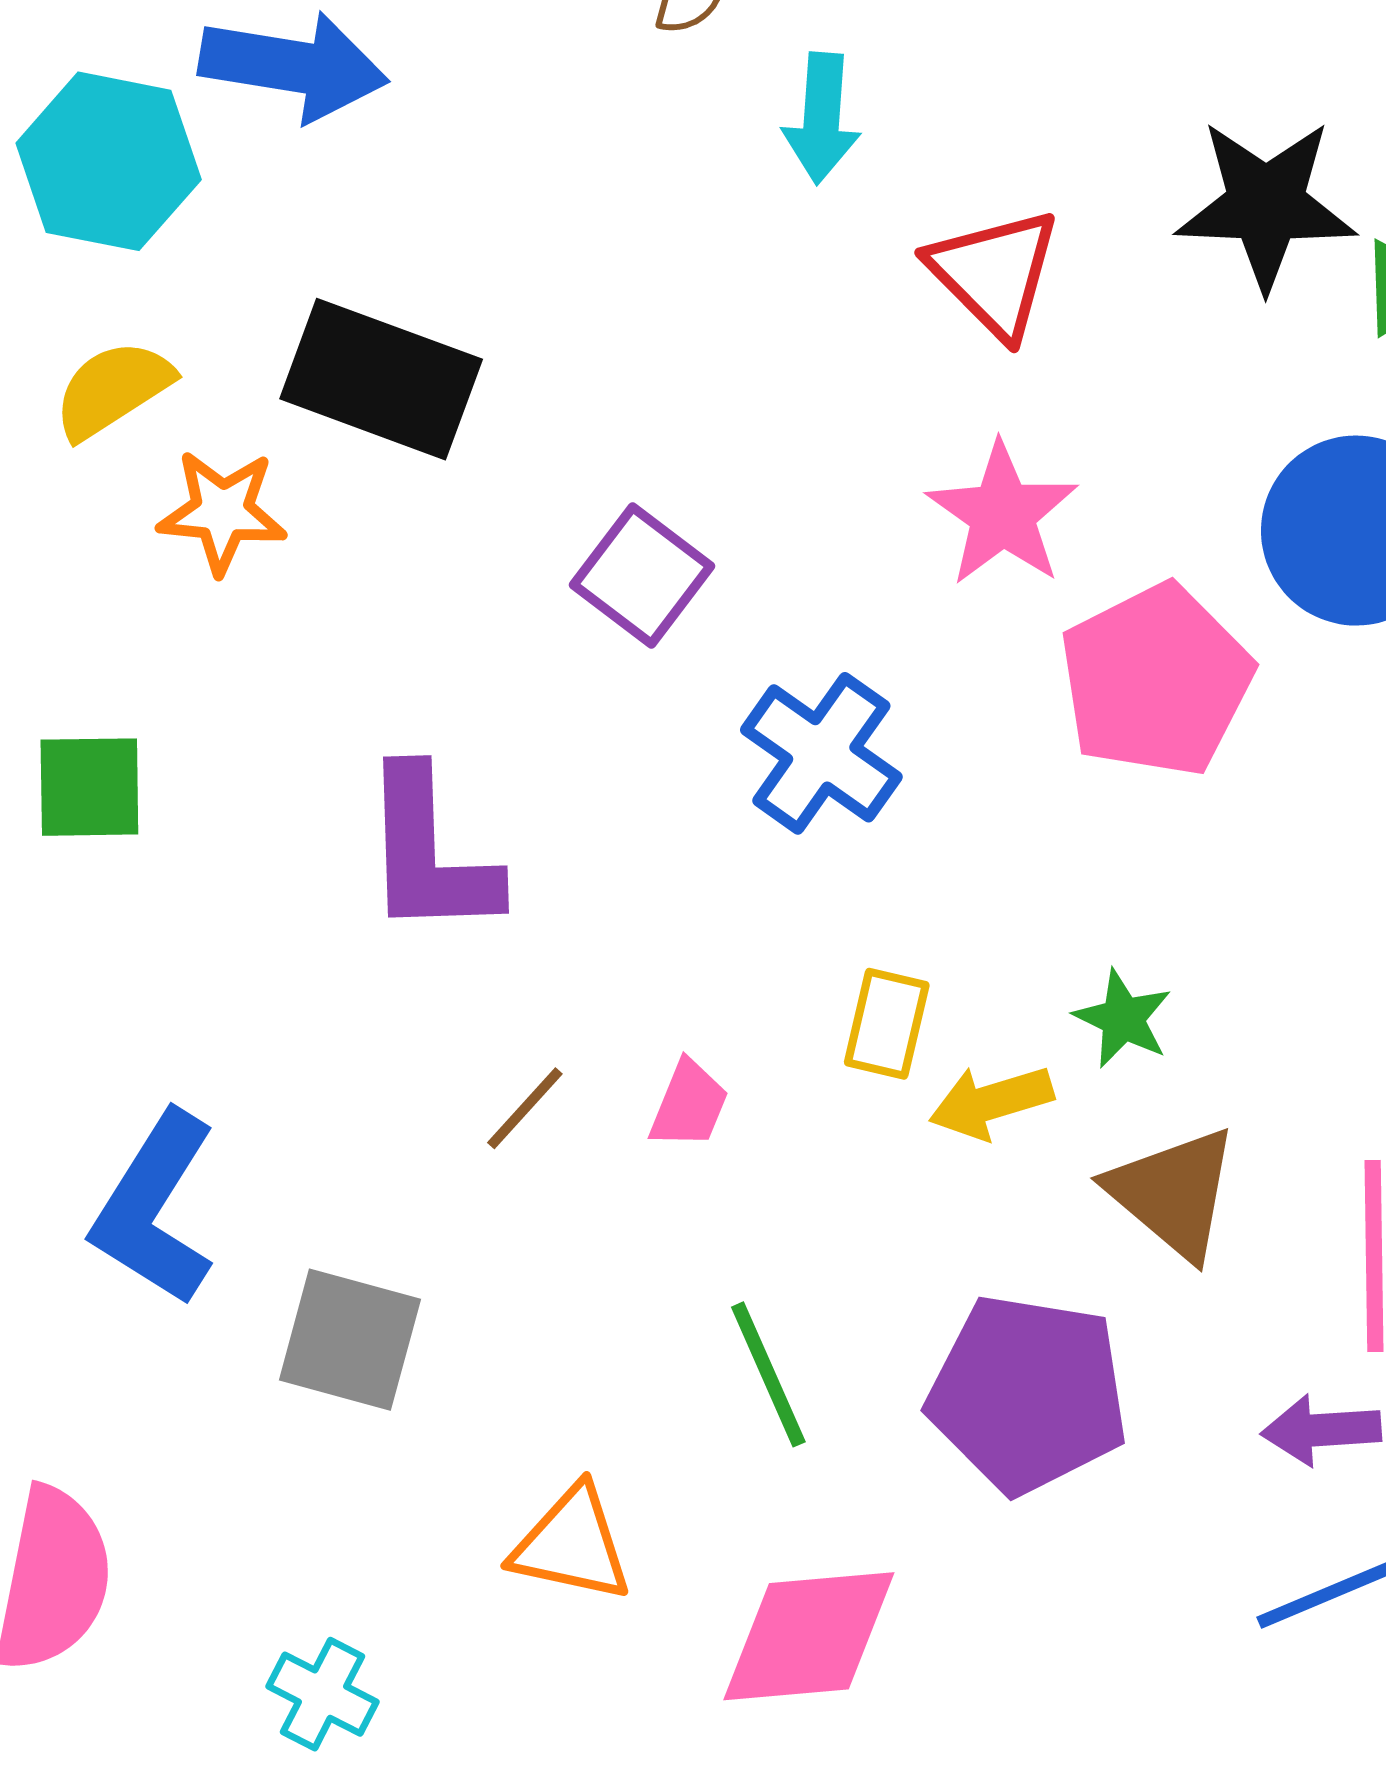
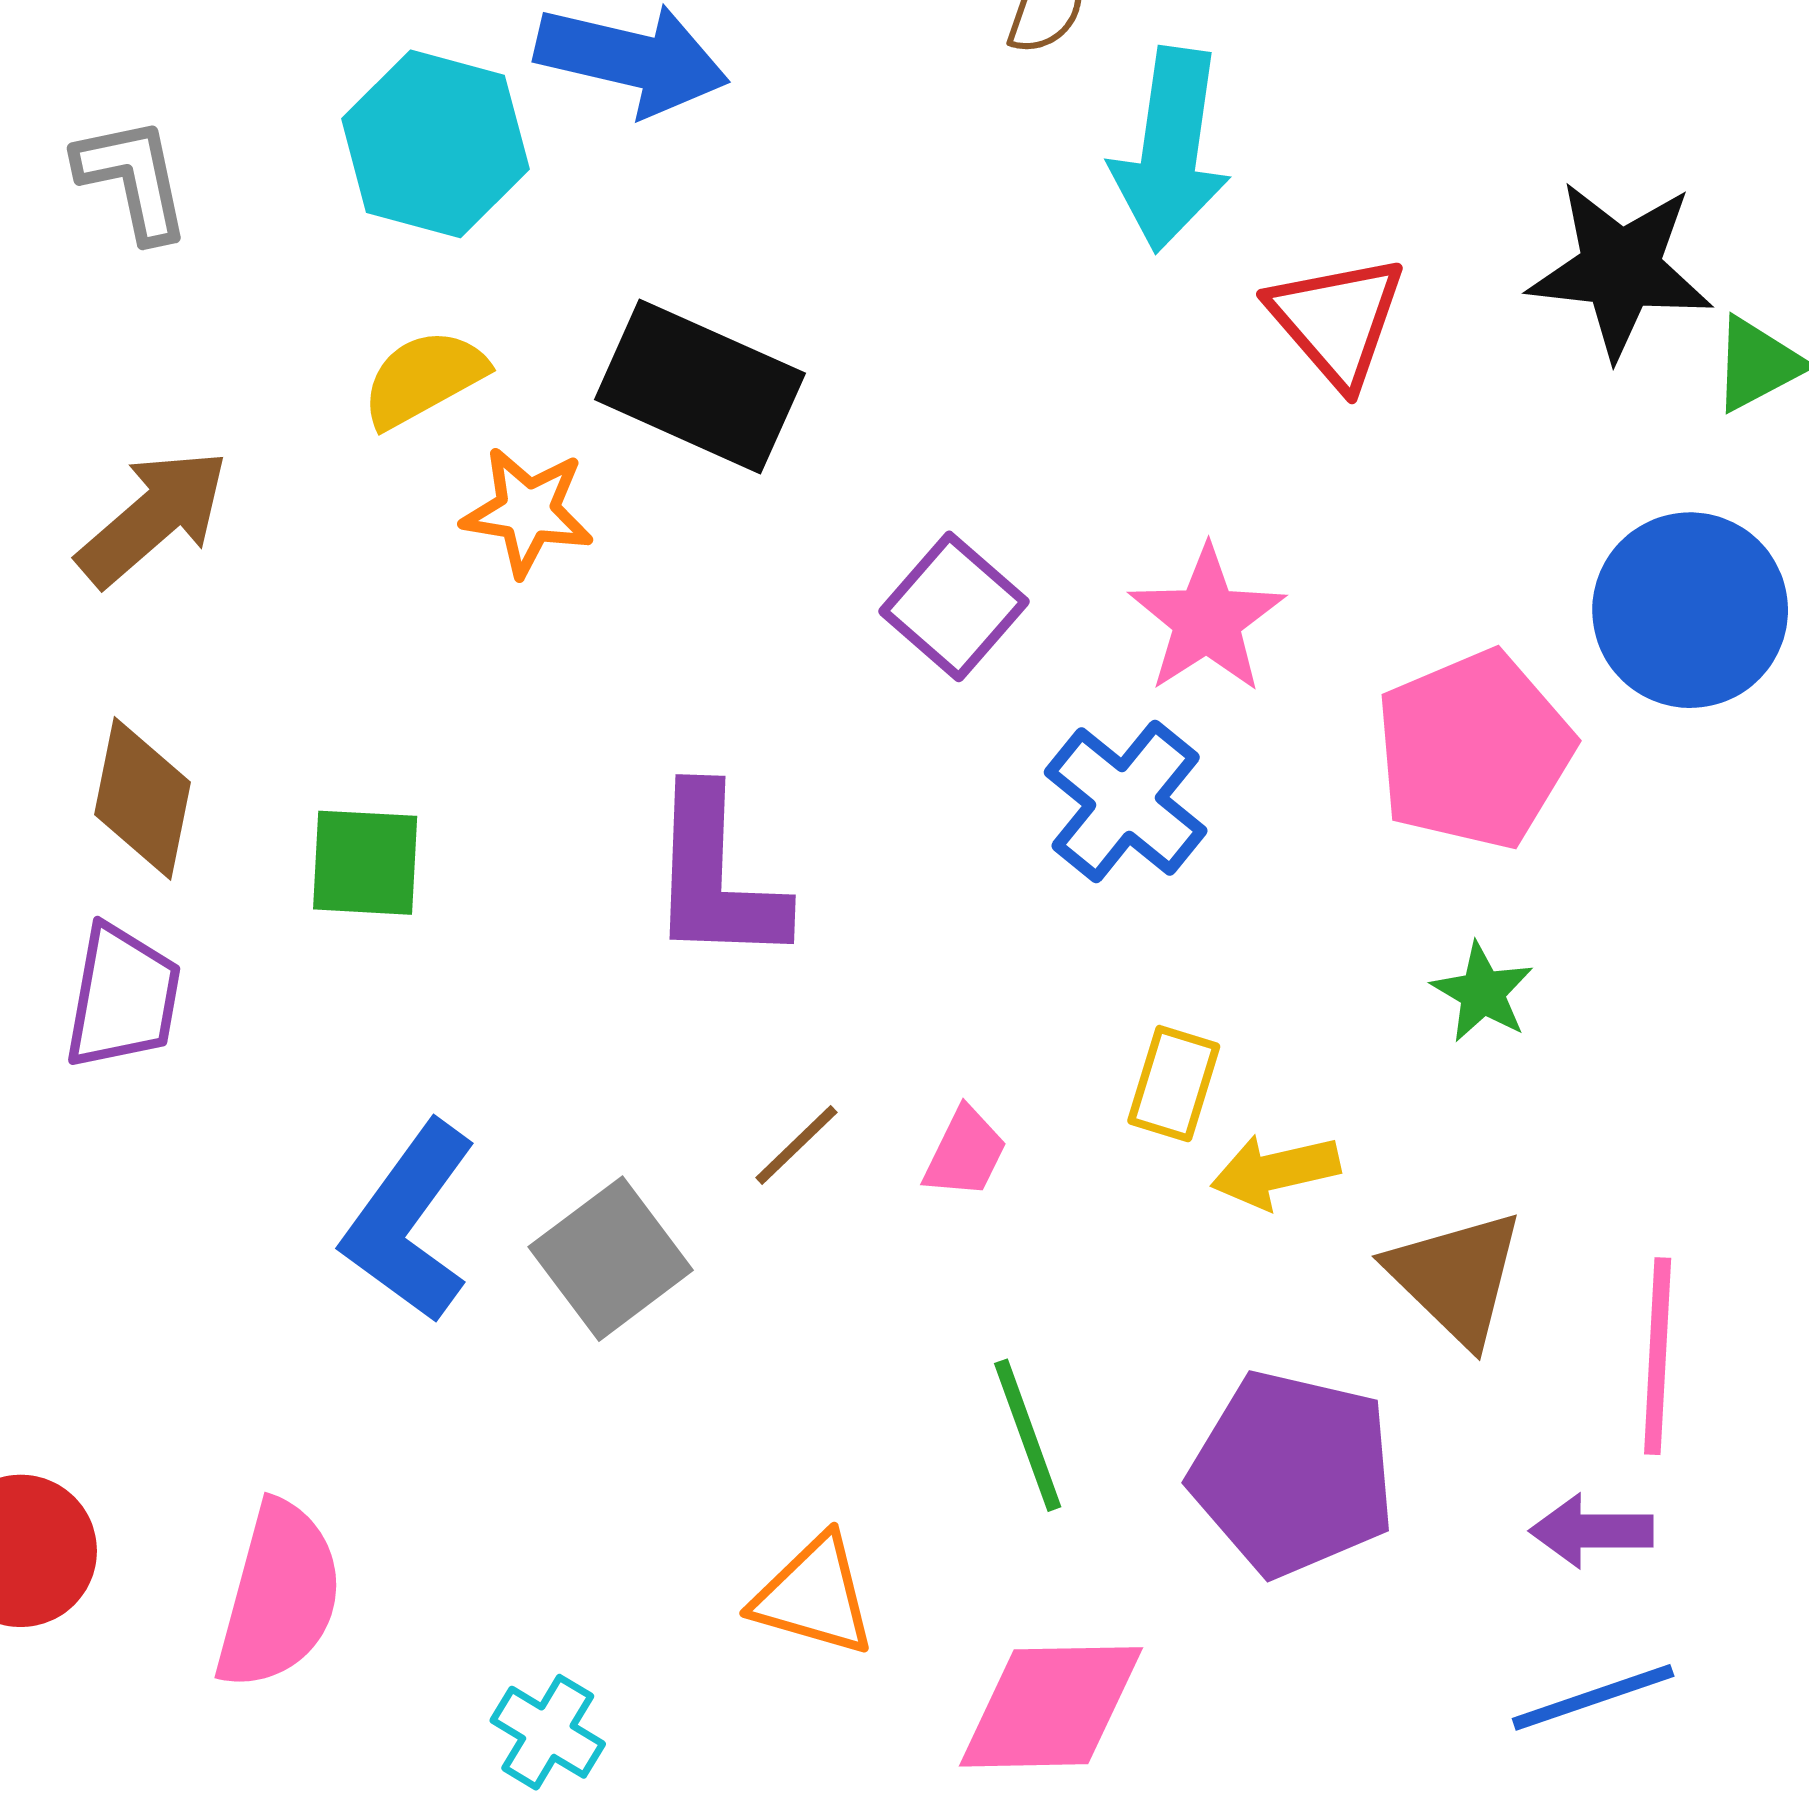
cyan arrow: (822, 118) -> (1170, 150), size x1.5
pink star: (1002, 514) -> (1207, 620), moved
green square: (89, 787) -> (365, 863), moved
green star: (1123, 1019) -> (1482, 992), moved
gray square: (350, 1340) -> (611, 1259), moved, turned 34

